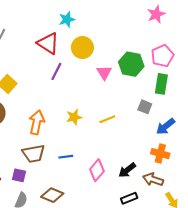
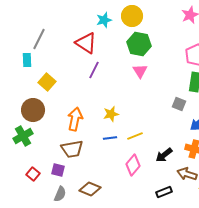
yellow circle: (82, 48) -> (132, 16), moved
green hexagon: (131, 64) -> (139, 44), moved
yellow line: (107, 119) -> (135, 136), moved
blue line: (66, 157) -> (110, 138), moved
black arrow: (127, 170) -> (164, 155), moved

